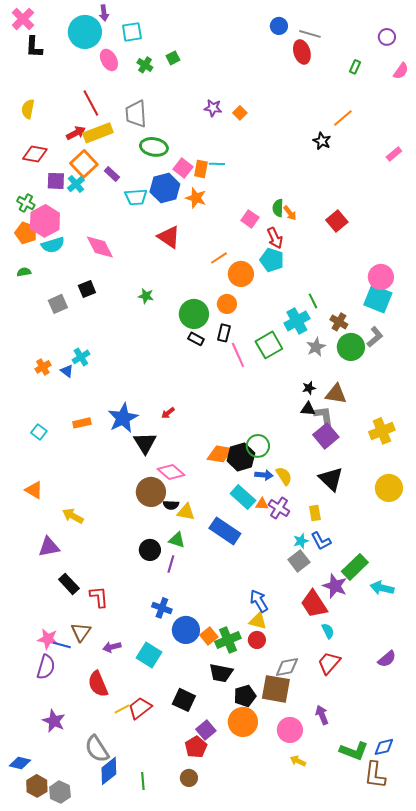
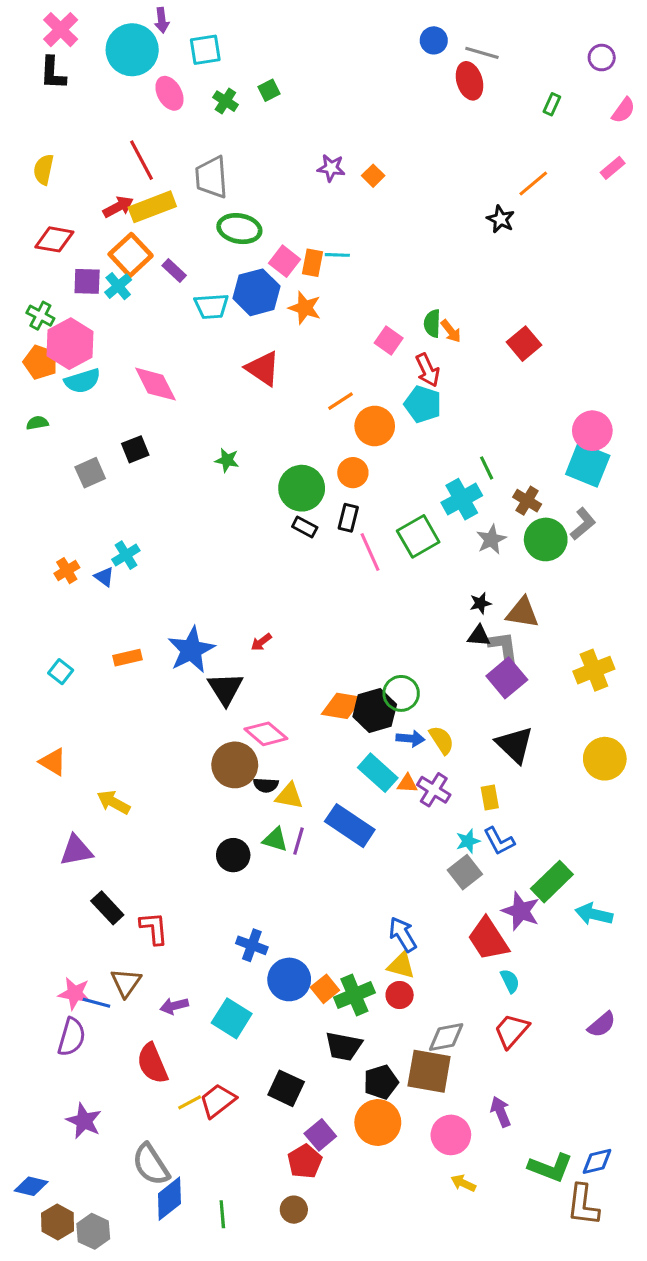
pink cross: (23, 19) -> (61, 30), moved
pink rectangle: (394, 154) -> (613, 168), moved
purple line: (171, 564) -> (299, 841), moved

